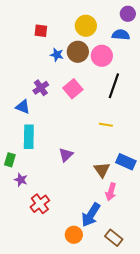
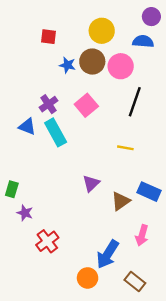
cyan rectangle: (29, 137) -> (56, 132), moved, turned -30
purple triangle: (66, 155) -> (91, 183), moved
brown triangle: (102, 170) -> (121, 201), turned 30
pink arrow: (111, 192) -> (142, 235), moved

